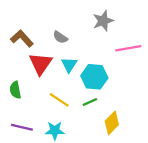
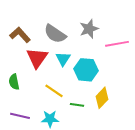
gray star: (103, 21) -> (89, 29), moved
gray semicircle: (60, 37) -> (55, 34), size x1.6
green line: (90, 102) -> (77, 105), moved, turned 32
yellow diamond: (112, 123) -> (102, 98), moved

